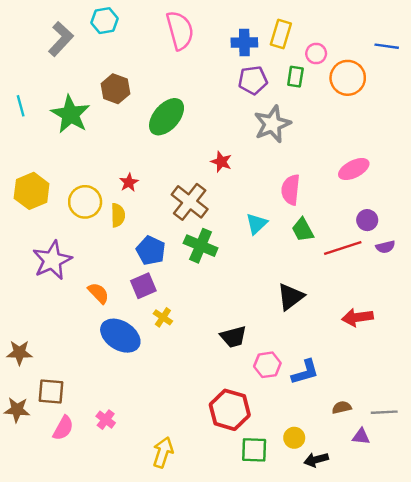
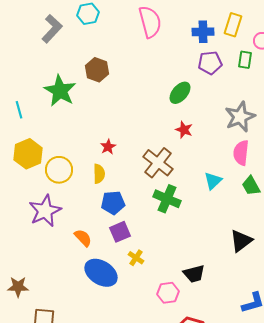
cyan line: (21, 106) -> (19, 110), moved
green ellipse: (167, 117) -> (180, 93), moved, size x0.7
gray star: (272, 124) -> (240, 117), moved
yellow circle: (85, 202) -> (59, 170), moved
blue pentagon: (151, 250) -> (113, 203), moved, turned -30
pink hexagon: (267, 365) -> (168, 293), moved

